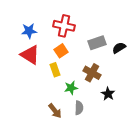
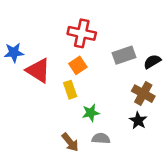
blue star: (29, 31) -> (14, 53), moved
brown cross: (92, 73) -> (143, 94), moved
gray semicircle: (79, 108) -> (101, 138), turned -88

